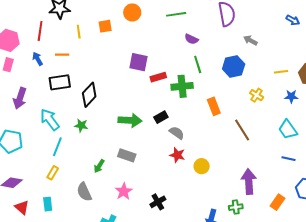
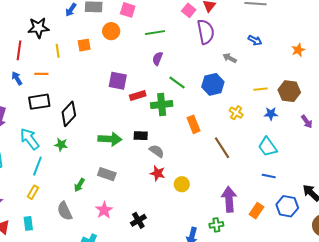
blue arrow: (293, 20) -> (255, 40), moved
purple semicircle: (191, 39) -> (158, 59), moved, turned 88
green line: (198, 64) -> (177, 83), turned -36
black rectangle: (161, 117) -> (141, 136), turned 32
orange rectangle: (278, 202) -> (256, 211), moved

